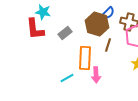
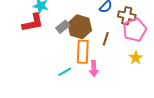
brown hexagon: (97, 24) -> (80, 27), moved
red L-shape: (35, 29) -> (33, 23), turned -95

